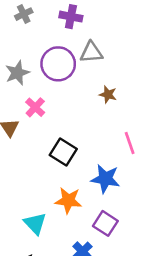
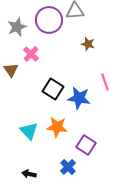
blue star: (105, 179) -> (79, 98), moved
cyan triangle: (35, 223) -> (29, 131), moved

